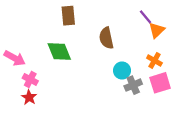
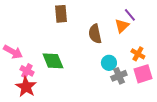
orange triangle: (157, 30) -> (122, 26), moved
green diamond: (59, 51) -> (53, 61), moved
red star: (29, 97) -> (26, 87), size x1.5

